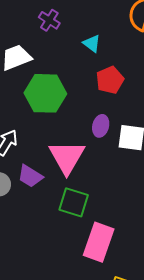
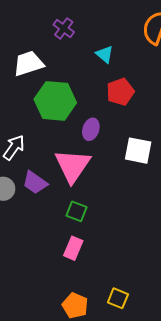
purple ellipse: (101, 126) -> (91, 129), moved
green square: (74, 202) -> (77, 211), size x0.7
pink rectangle: (99, 242) -> (73, 248), moved, size x0.6

